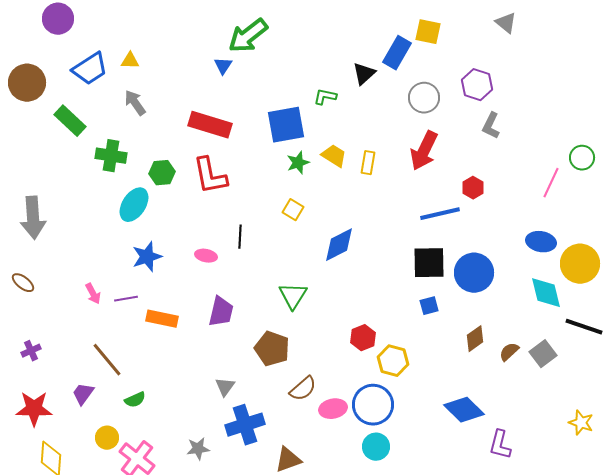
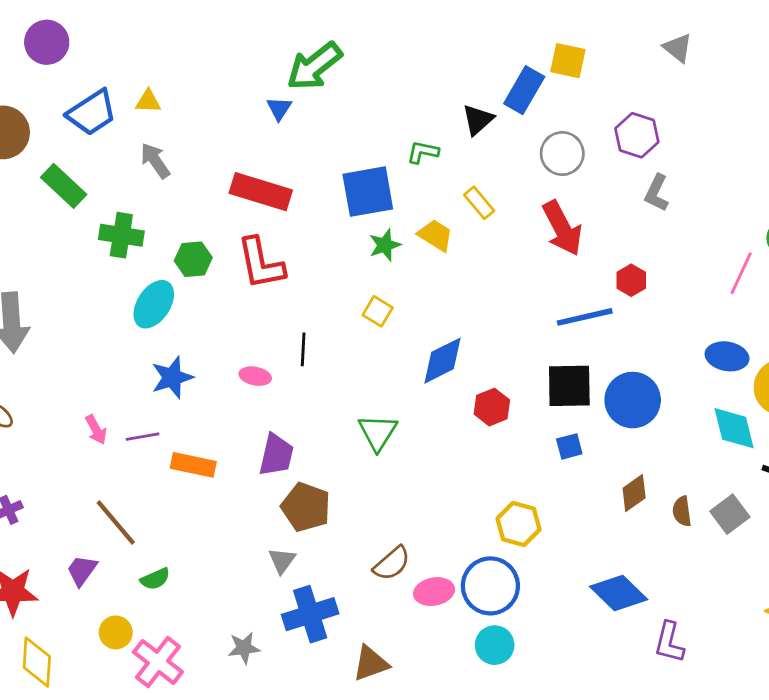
red arrow: (424, 151) -> (562, 228), turned -54
yellow rectangle: (368, 163) -> (479, 203), moved, turned -50
red hexagon: (363, 338) -> (492, 407), moved
brown pentagon: (272, 349) -> (306, 507), moved
brown semicircle: (509, 352) -> (682, 511), turned -55

